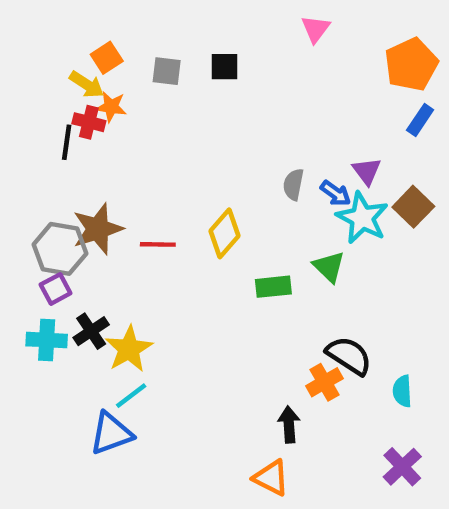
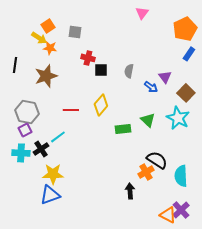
black square: (224, 67) -> (101, 70), moved
red cross: (89, 122) -> (88, 58), moved
black line: (67, 142) -> (15, 65), moved
gray semicircle: (293, 184) -> (129, 71), moved
cyan star: (362, 218) -> (178, 118), moved
brown star: (98, 229) -> (46, 76), moved
yellow star: (129, 349) -> (53, 174), moved, turned 30
cyan semicircle: (402, 391) -> (181, 176), size x1.5
cyan line: (131, 396) -> (58, 137), moved
orange triangle: (271, 478) -> (168, 215), moved

